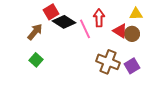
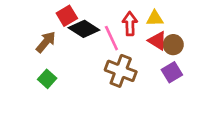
yellow triangle: (136, 14) -> (155, 18), moved
brown cross: (108, 62) -> (121, 71), moved
purple square: (132, 66) -> (172, 72), moved

